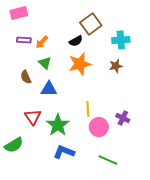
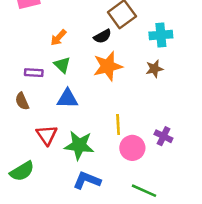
purple rectangle: (24, 40) -> (34, 73), moved
brown semicircle: (26, 77) -> (22, 101), moved
green star: (58, 125) -> (79, 145), turned -30

